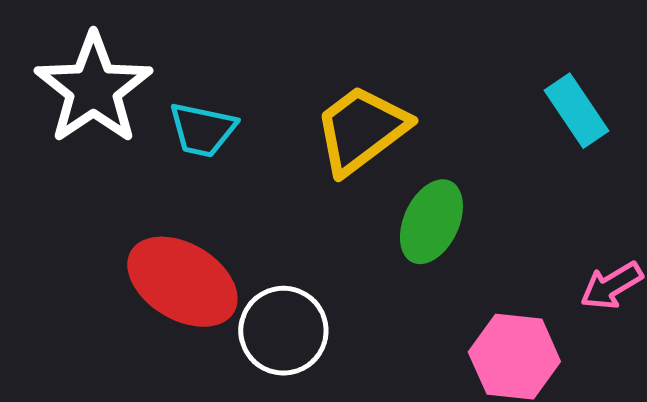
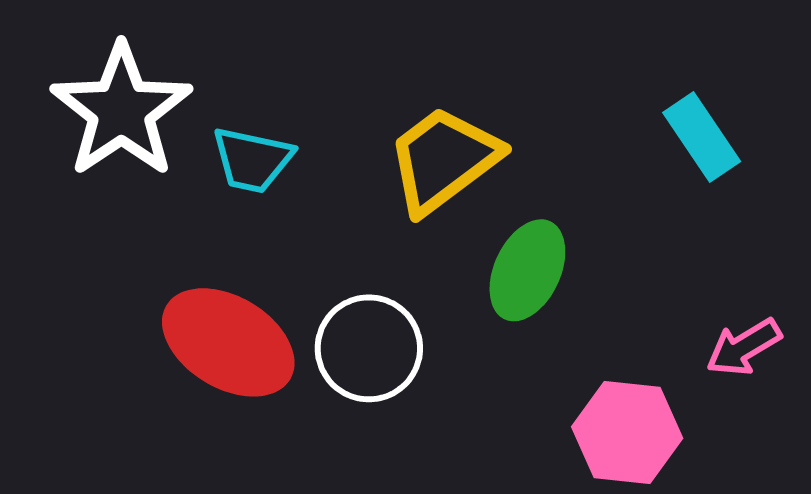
white circle: (283, 331) -> (369, 348), moved

